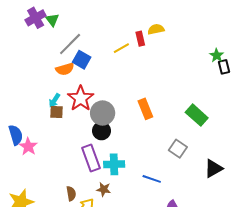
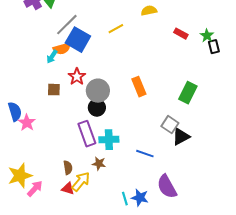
red rectangle: (140, 39) -> (181, 34), moved, turned -48
blue square: (82, 60) -> (78, 40), size x1.4
red star: (81, 98) -> (77, 77), size x0.7
cyan arrow: (54, 100) -> (52, 57), moved
green rectangle: (197, 115) -> (188, 93), turned 75
black triangle: (213, 168) -> (181, 137), moved

